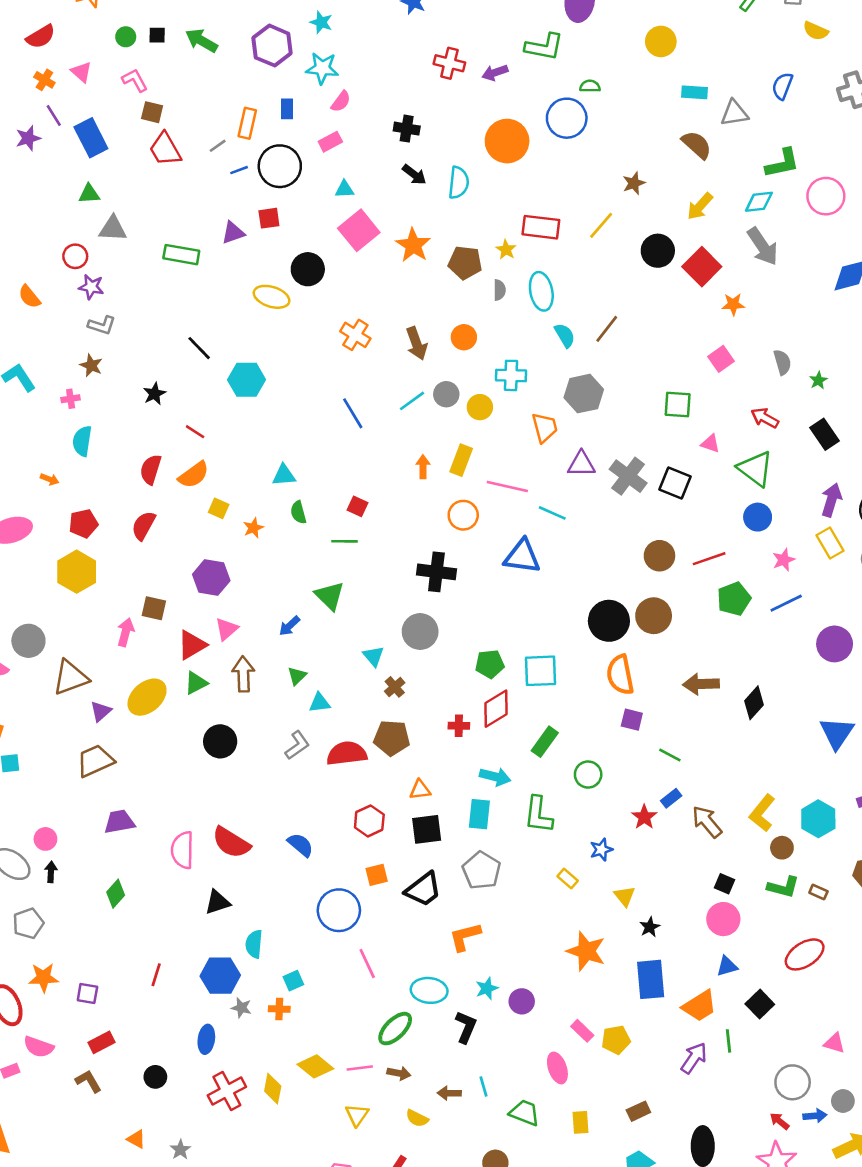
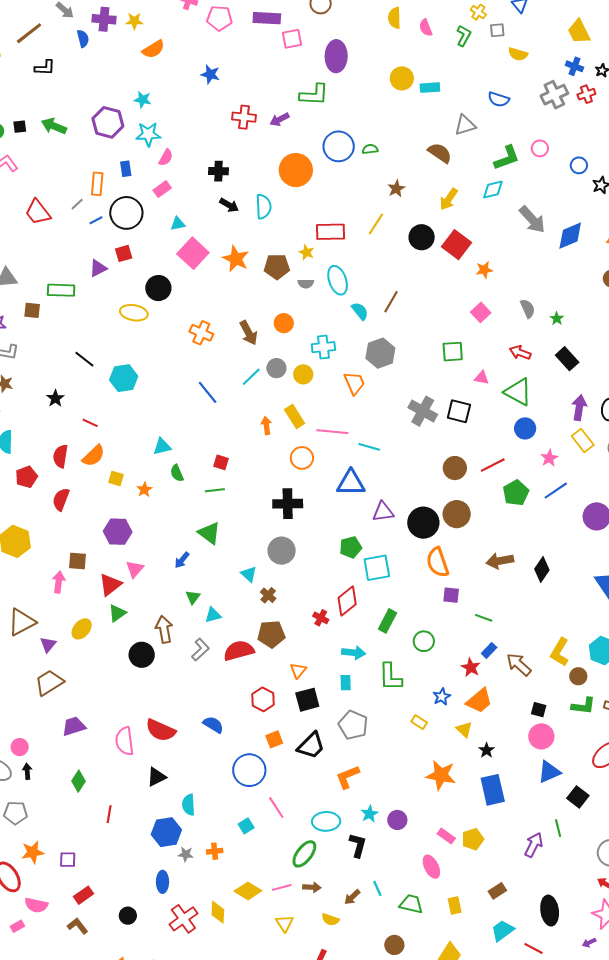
green semicircle: (590, 86) -> (370, 149), moved
blue semicircle: (782, 86) -> (499, 99), turned -85
cyan rectangle: (694, 92) -> (430, 88), moved
brown square: (152, 112) -> (32, 310), moved
pink circle: (826, 196) -> (540, 148), moved, size x0.6
gray arrow: (763, 246) -> (532, 220), moved
gray semicircle: (499, 290) -> (306, 284), turned 98
yellow rectangle: (461, 460) -> (295, 416), turned -45
purple triangle: (581, 464) -> (383, 512), moved
red pentagon: (83, 524) -> (26, 477), moved
green pentagon: (490, 664) -> (351, 547), moved
brown arrow: (243, 674) -> (164, 629), moved
yellow ellipse: (147, 697) -> (82, 629), size x0.7
red cross: (459, 726) -> (321, 618), turned 35
orange triangle: (420, 790) -> (298, 671), turned -36
cyan rectangle: (479, 814) -> (346, 683), size x0.7
gray pentagon: (28, 923) -> (15, 813), turned 30
blue triangle: (727, 966) -> (549, 772), size x1.4
red line: (156, 975) -> (109, 814), moved
cyan square: (293, 981) -> (246, 826), moved
orange trapezoid: (700, 1006) -> (479, 701), moved
brown arrow: (449, 1093) -> (352, 897), turned -36

